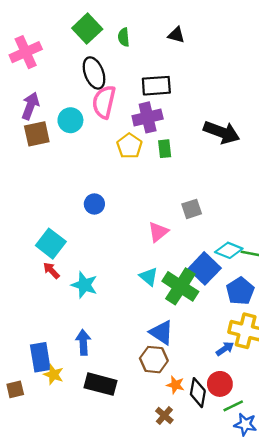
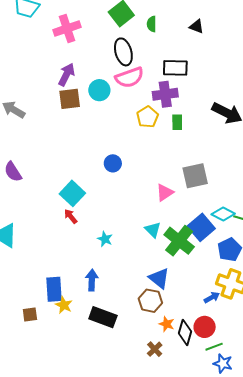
pink semicircle: (104, 102) -> (129, 77), turned -128
gray square: (192, 209) -> (195, 176), size x1.5
cyan star: (84, 285) -> (105, 239), moved, size x0.7

